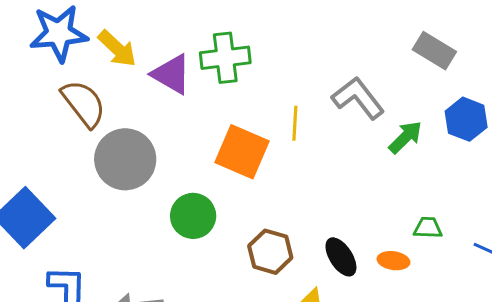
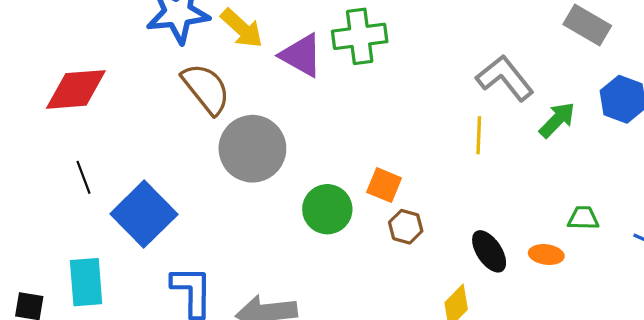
yellow line: (295, 123) -> (479, 135), moved
orange square: (242, 152) -> (384, 185), moved, size x0.6
brown hexagon: (270, 252) -> (406, 227), moved, size x0.7

